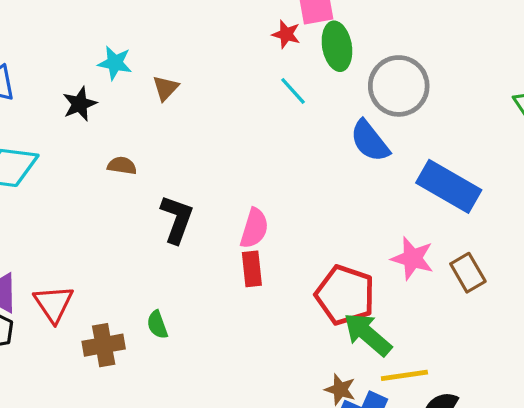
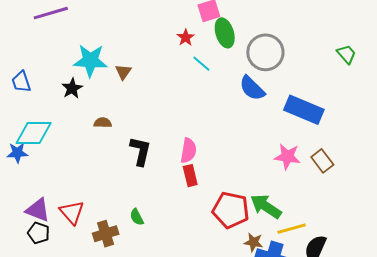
red star: (286, 34) -> (186, 38), moved, turned 30
cyan star: (115, 63) -> (90, 61), size x1.6
red pentagon: (345, 295) -> (231, 210), moved

